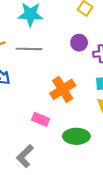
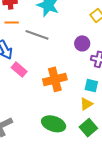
pink rectangle: (41, 119) -> (19, 69), moved

